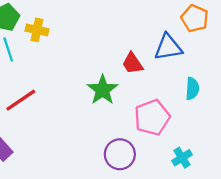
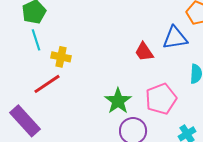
yellow cross: (37, 30) -> (61, 57), moved
green star: (103, 90) -> (118, 101), moved

